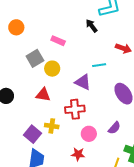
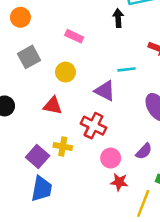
black arrow: (92, 26) -> (118, 18), turned 32
gray square: (35, 58) -> (29, 57), moved
red cross: (75, 109) -> (94, 126), turned 30
red star: (78, 154) -> (119, 182), moved

